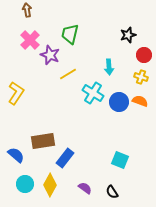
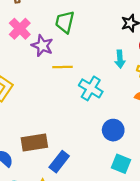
cyan arrow: (109, 67) -> (120, 59), moved
yellow line: (68, 74) -> (63, 67), turned 30
blue circle: (119, 102) -> (113, 130), moved

